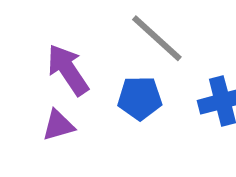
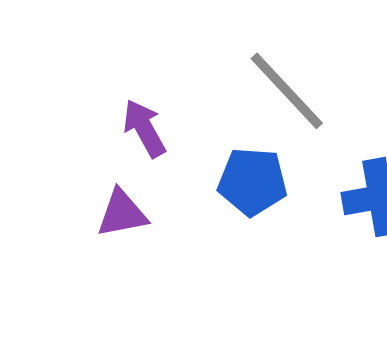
purple arrow: (68, 70) -> (144, 128), size x0.7

